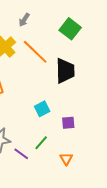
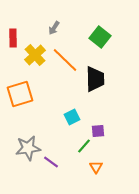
green line: (41, 143) -> (84, 146), moved

